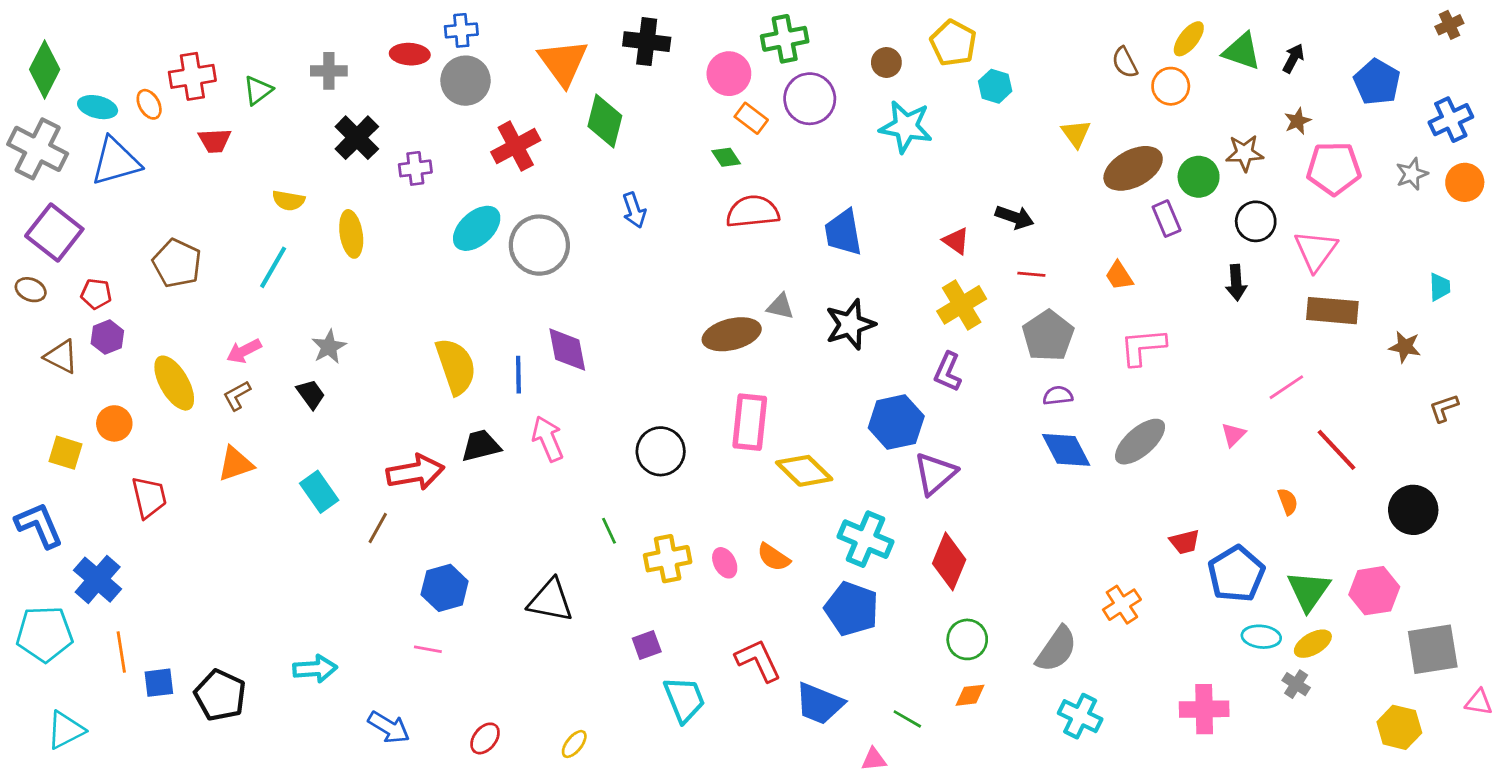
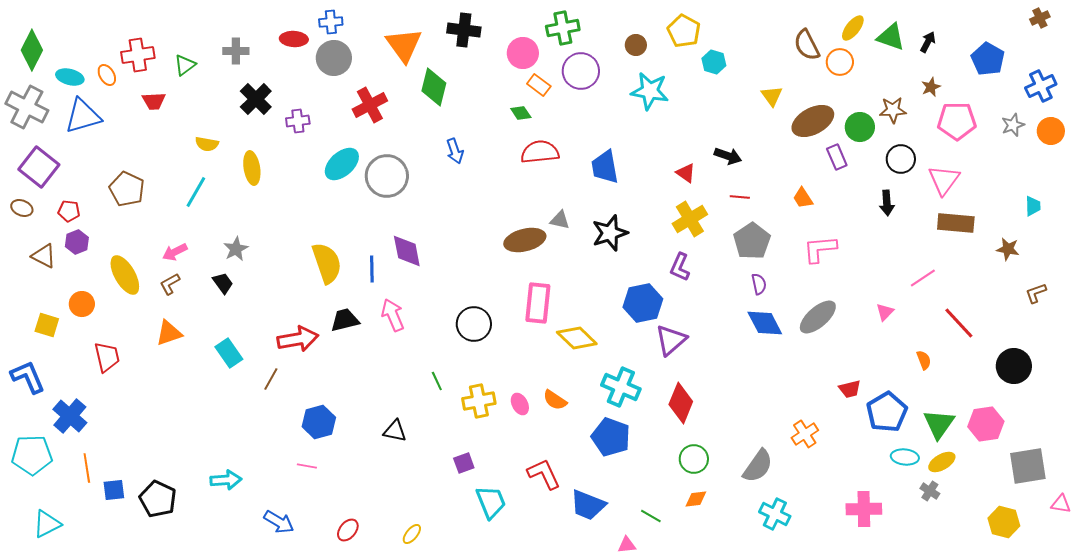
brown semicircle: (1125, 62) -> (807, 45), size x1.4
purple semicircle: (1058, 396) -> (759, 284), turned 85
black triangle: (551, 600) -> (395, 431), size x0.7

